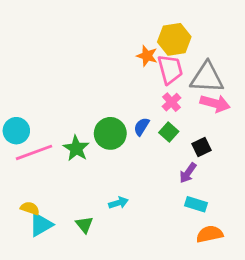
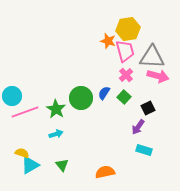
cyan arrow: (118, 203) -> (56, 134), moved
orange semicircle: (210, 234) -> (105, 172), moved

